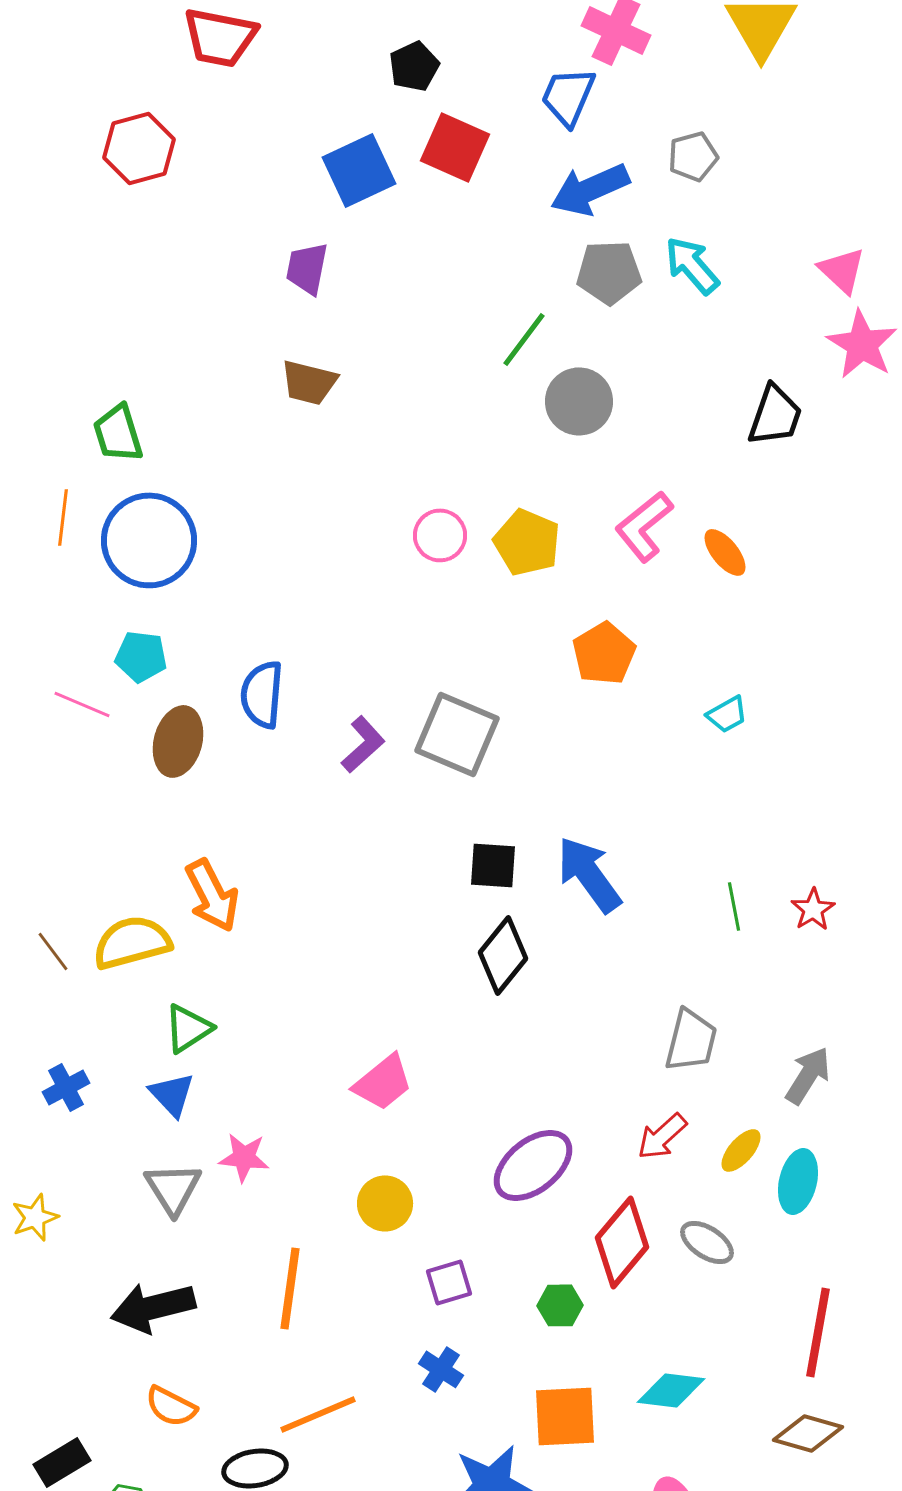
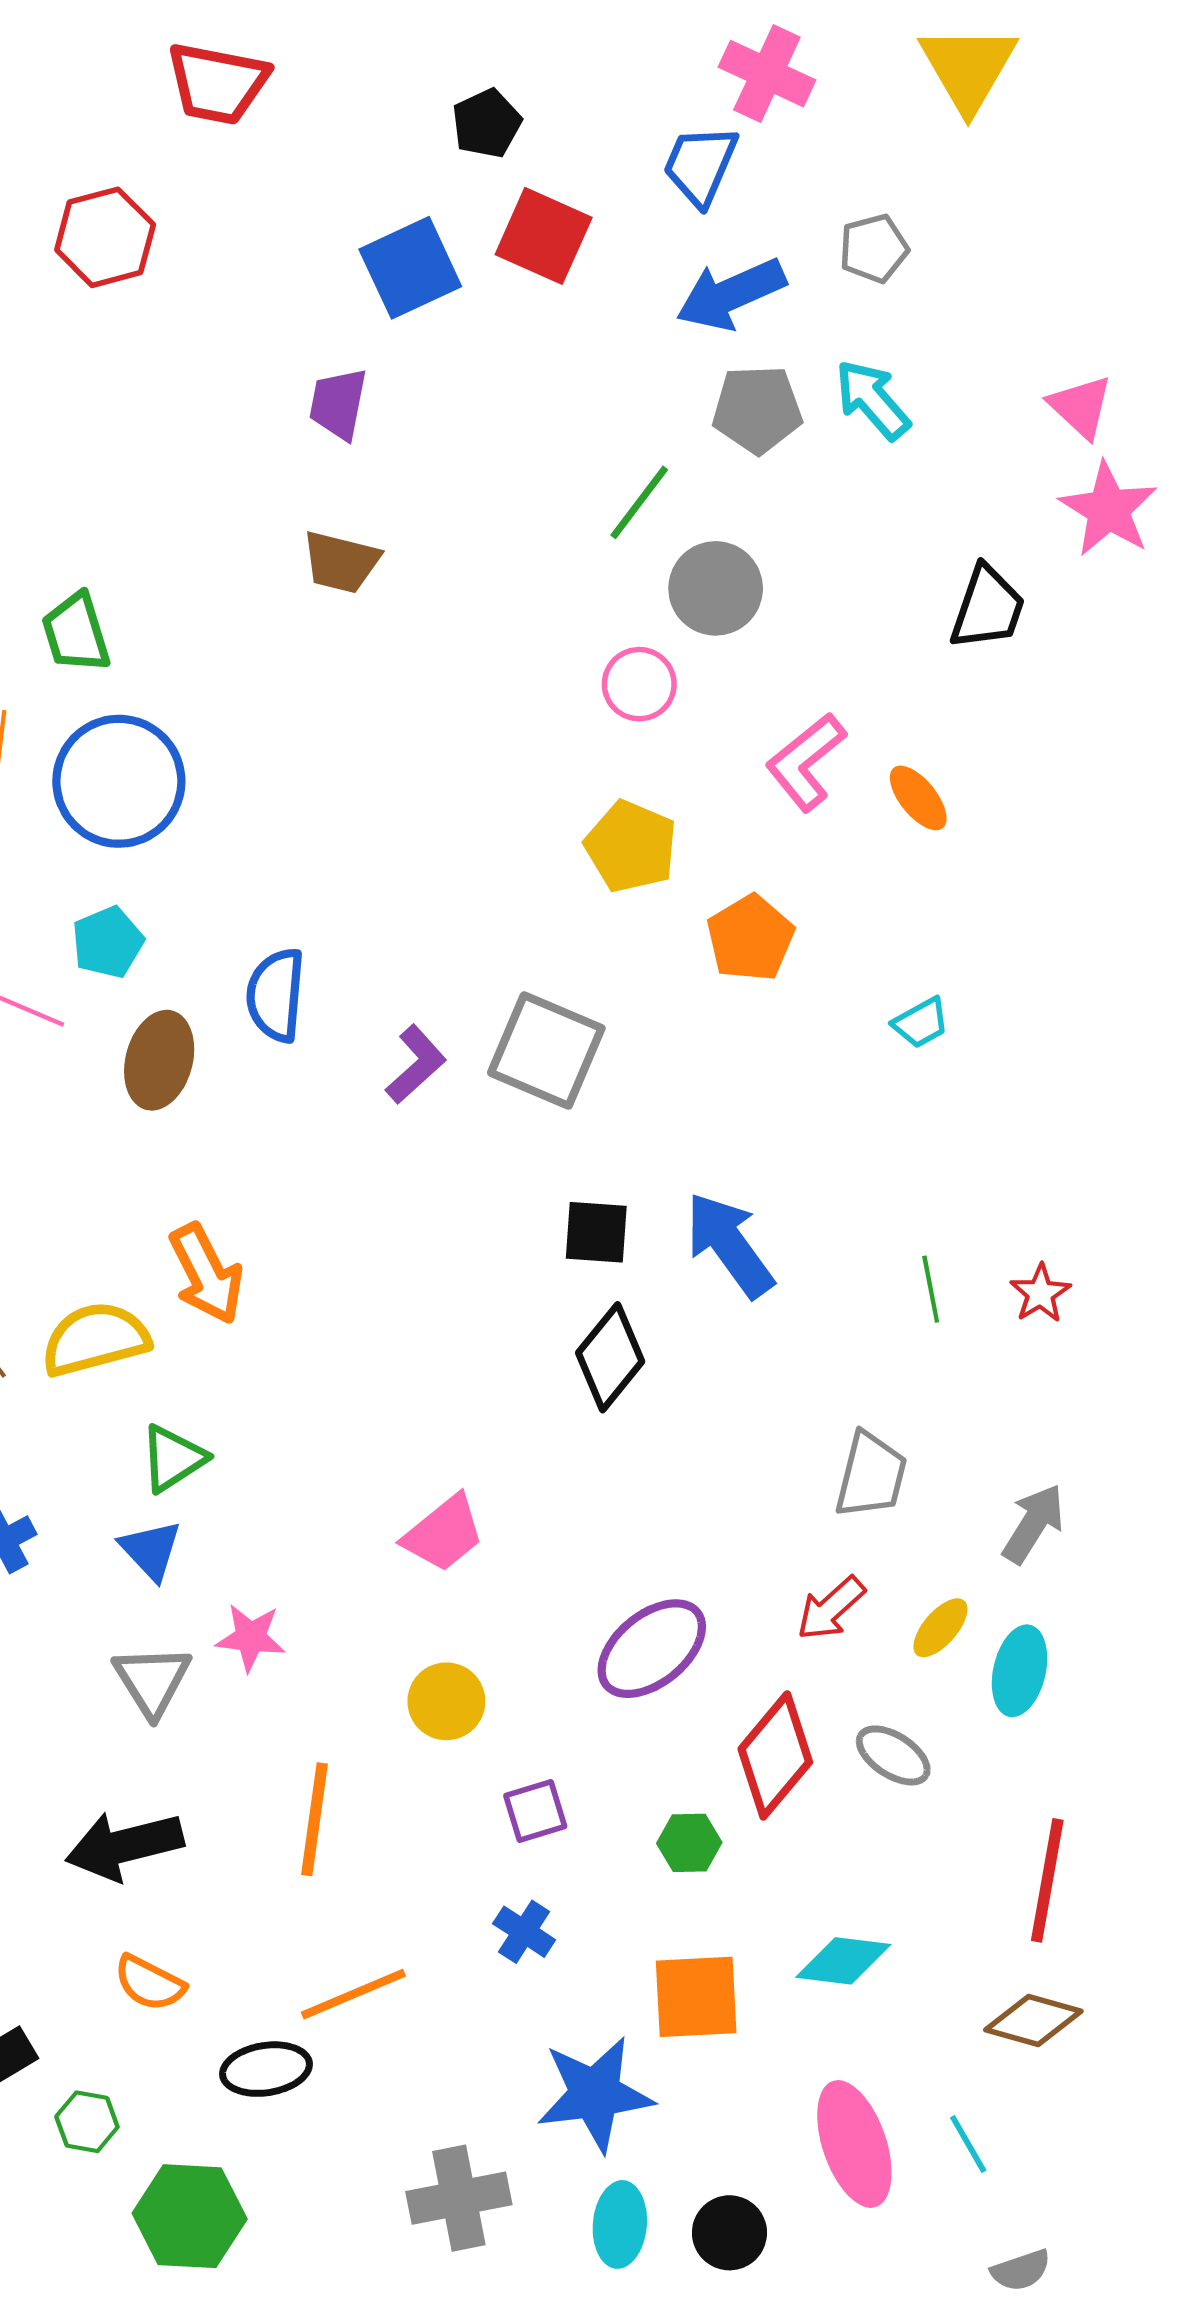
pink circle: (440, 535) -> (639, 684), moved
yellow pentagon: (527, 542) -> (631, 847), moved
cyan pentagon: (141, 656) -> (108, 942), turned -30

